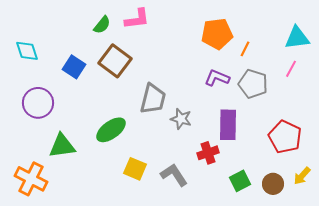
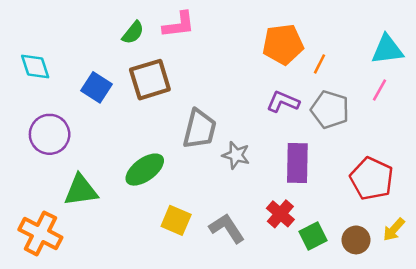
brown square: (115, 61) -> (150, 80), turned 36
red cross: (208, 153) -> (280, 214), moved, turned -30

